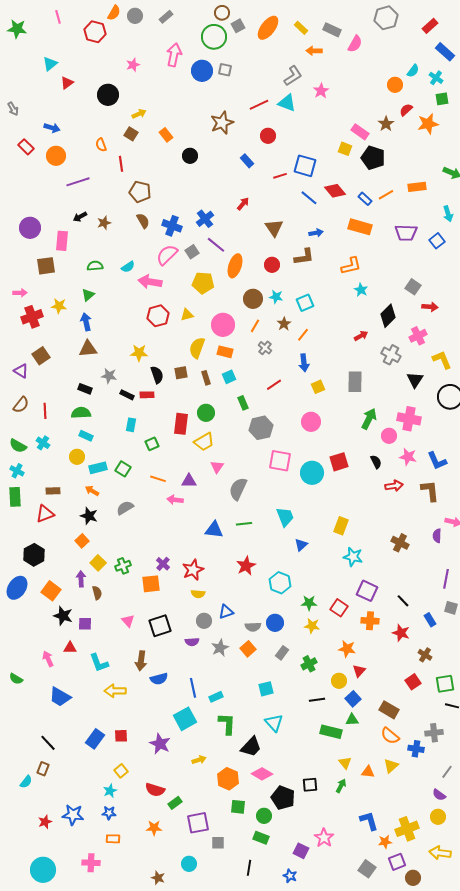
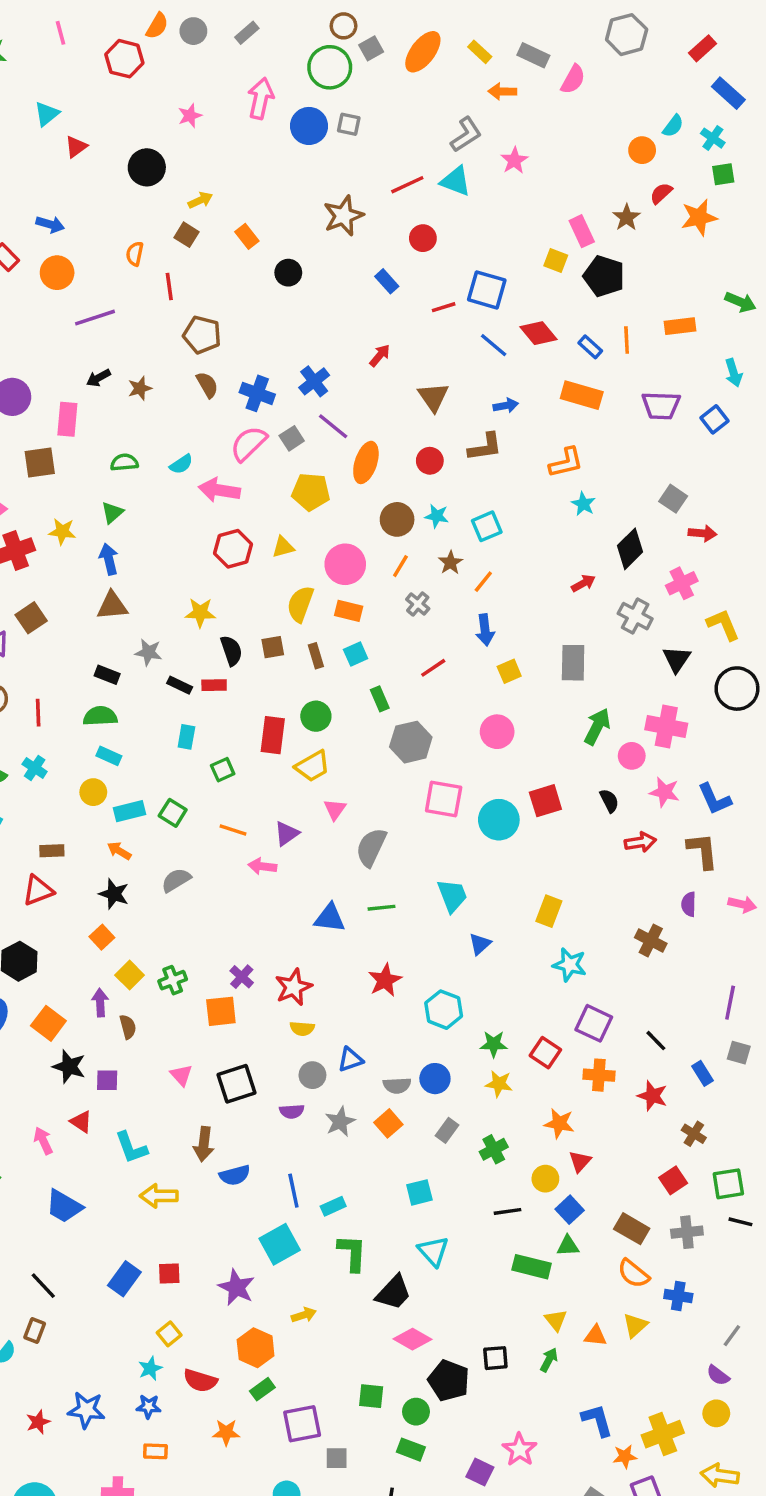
pink rectangle: (360, 132) -> (582, 231), turned 30
orange semicircle: (101, 145) -> (135, 254), turned 32
orange line: (386, 195) -> (627, 340), turned -63
purple triangle: (189, 481) -> (287, 834), turned -35
purple semicircle: (437, 536) -> (689, 904), moved
red triangle: (70, 648) -> (81, 1122), turned 32
gray cross: (434, 733) -> (687, 1232), moved
orange hexagon: (228, 779) -> (256, 1348), moved
red semicircle: (155, 790) -> (200, 1381), moved

